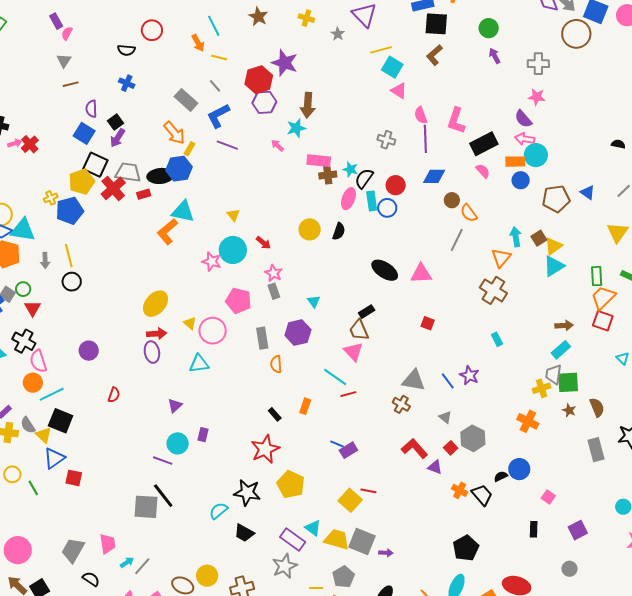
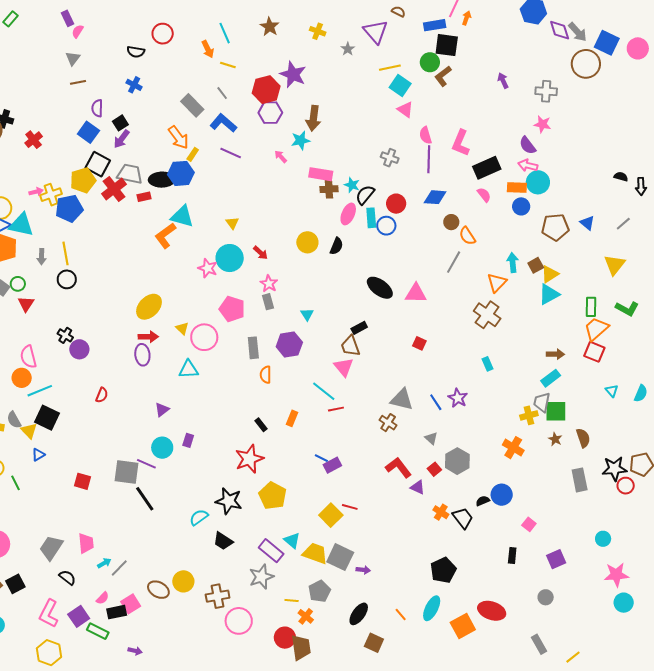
green circle: (489, 28) -> (430, 62), moved
blue L-shape: (218, 116) -> (223, 123), turned 64
pink arrow: (15, 143) -> (36, 192), moved
yellow cross: (51, 198) -> (51, 195), size x1.5
black cross: (24, 341) -> (65, 335), moved, size x0.7
blue triangle: (54, 458) -> (38, 455), size x0.6
red square: (74, 478) -> (83, 481), moved
gray square: (146, 507) -> (126, 472), moved

